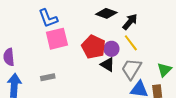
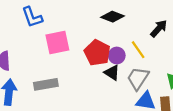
blue L-shape: (48, 18) -> (32, 17), moved
black arrow: (130, 22) -> (159, 28), moved
gray rectangle: (48, 77) -> (46, 84), size x1.5

